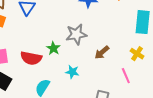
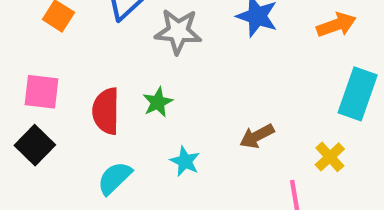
gray star: (76, 34) -> (178, 31), moved
red semicircle: (31, 58) -> (106, 111), turned 65

